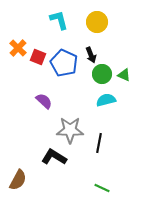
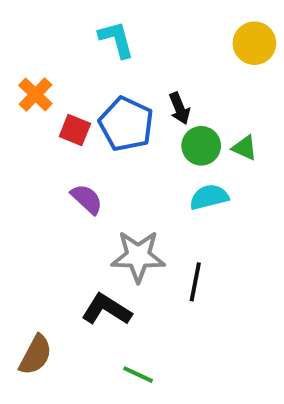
yellow circle: (97, 22) -> (254, 43), moved
red square: (38, 57) -> (75, 130), moved
green line: (102, 188) -> (138, 375), moved

